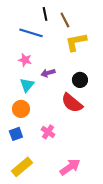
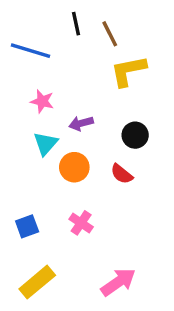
blue line: (31, 33) -> (30, 51), moved
red semicircle: (72, 103) -> (122, 174), size x0.6
orange circle: (21, 109) -> (74, 167), moved

